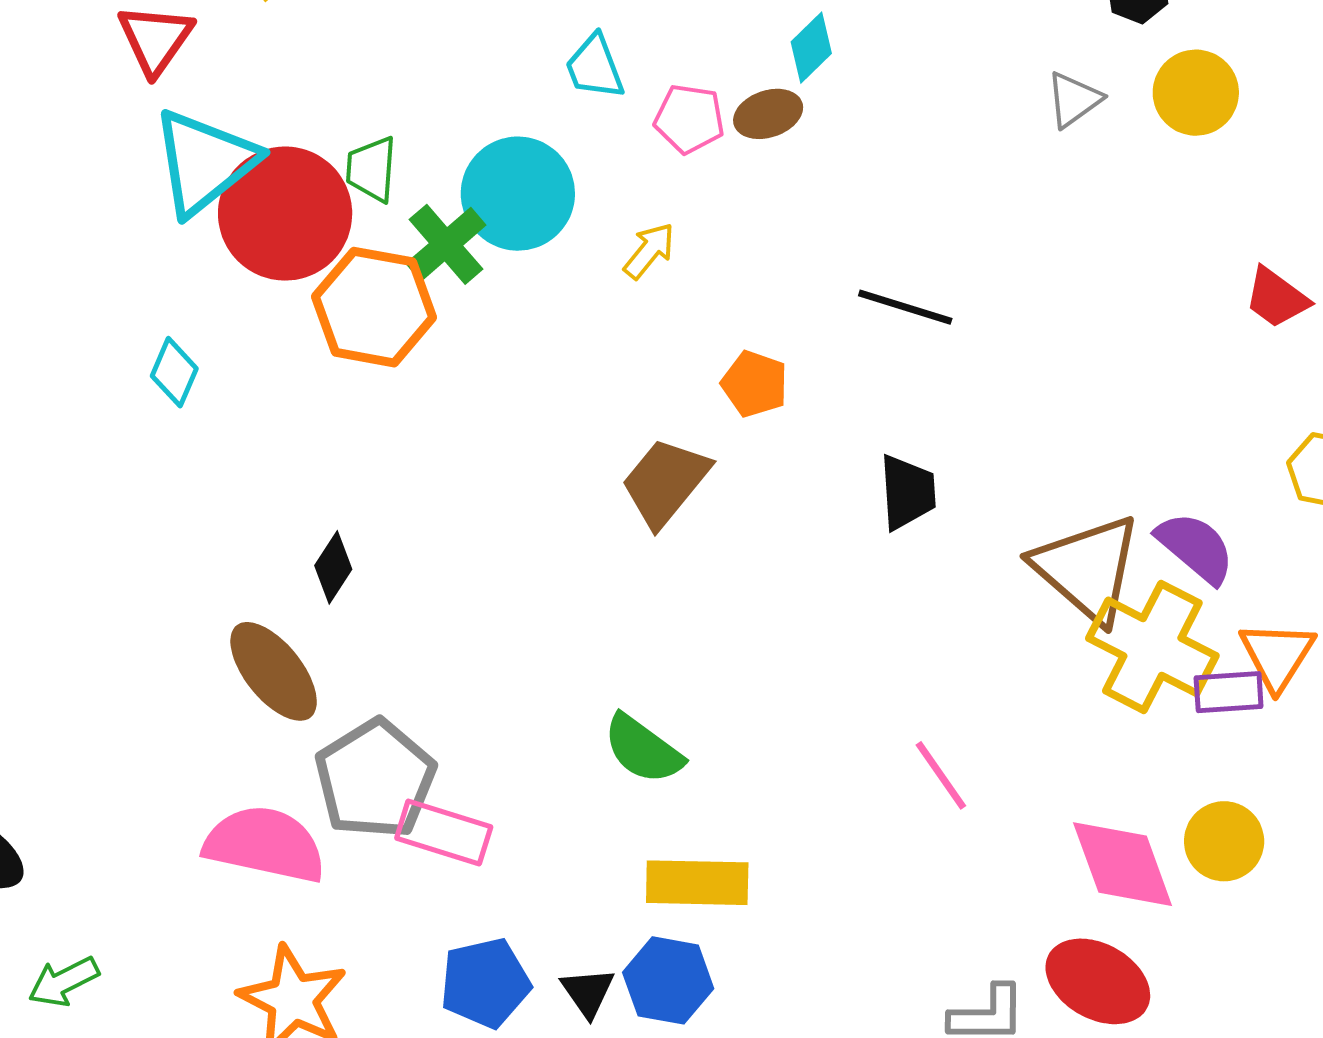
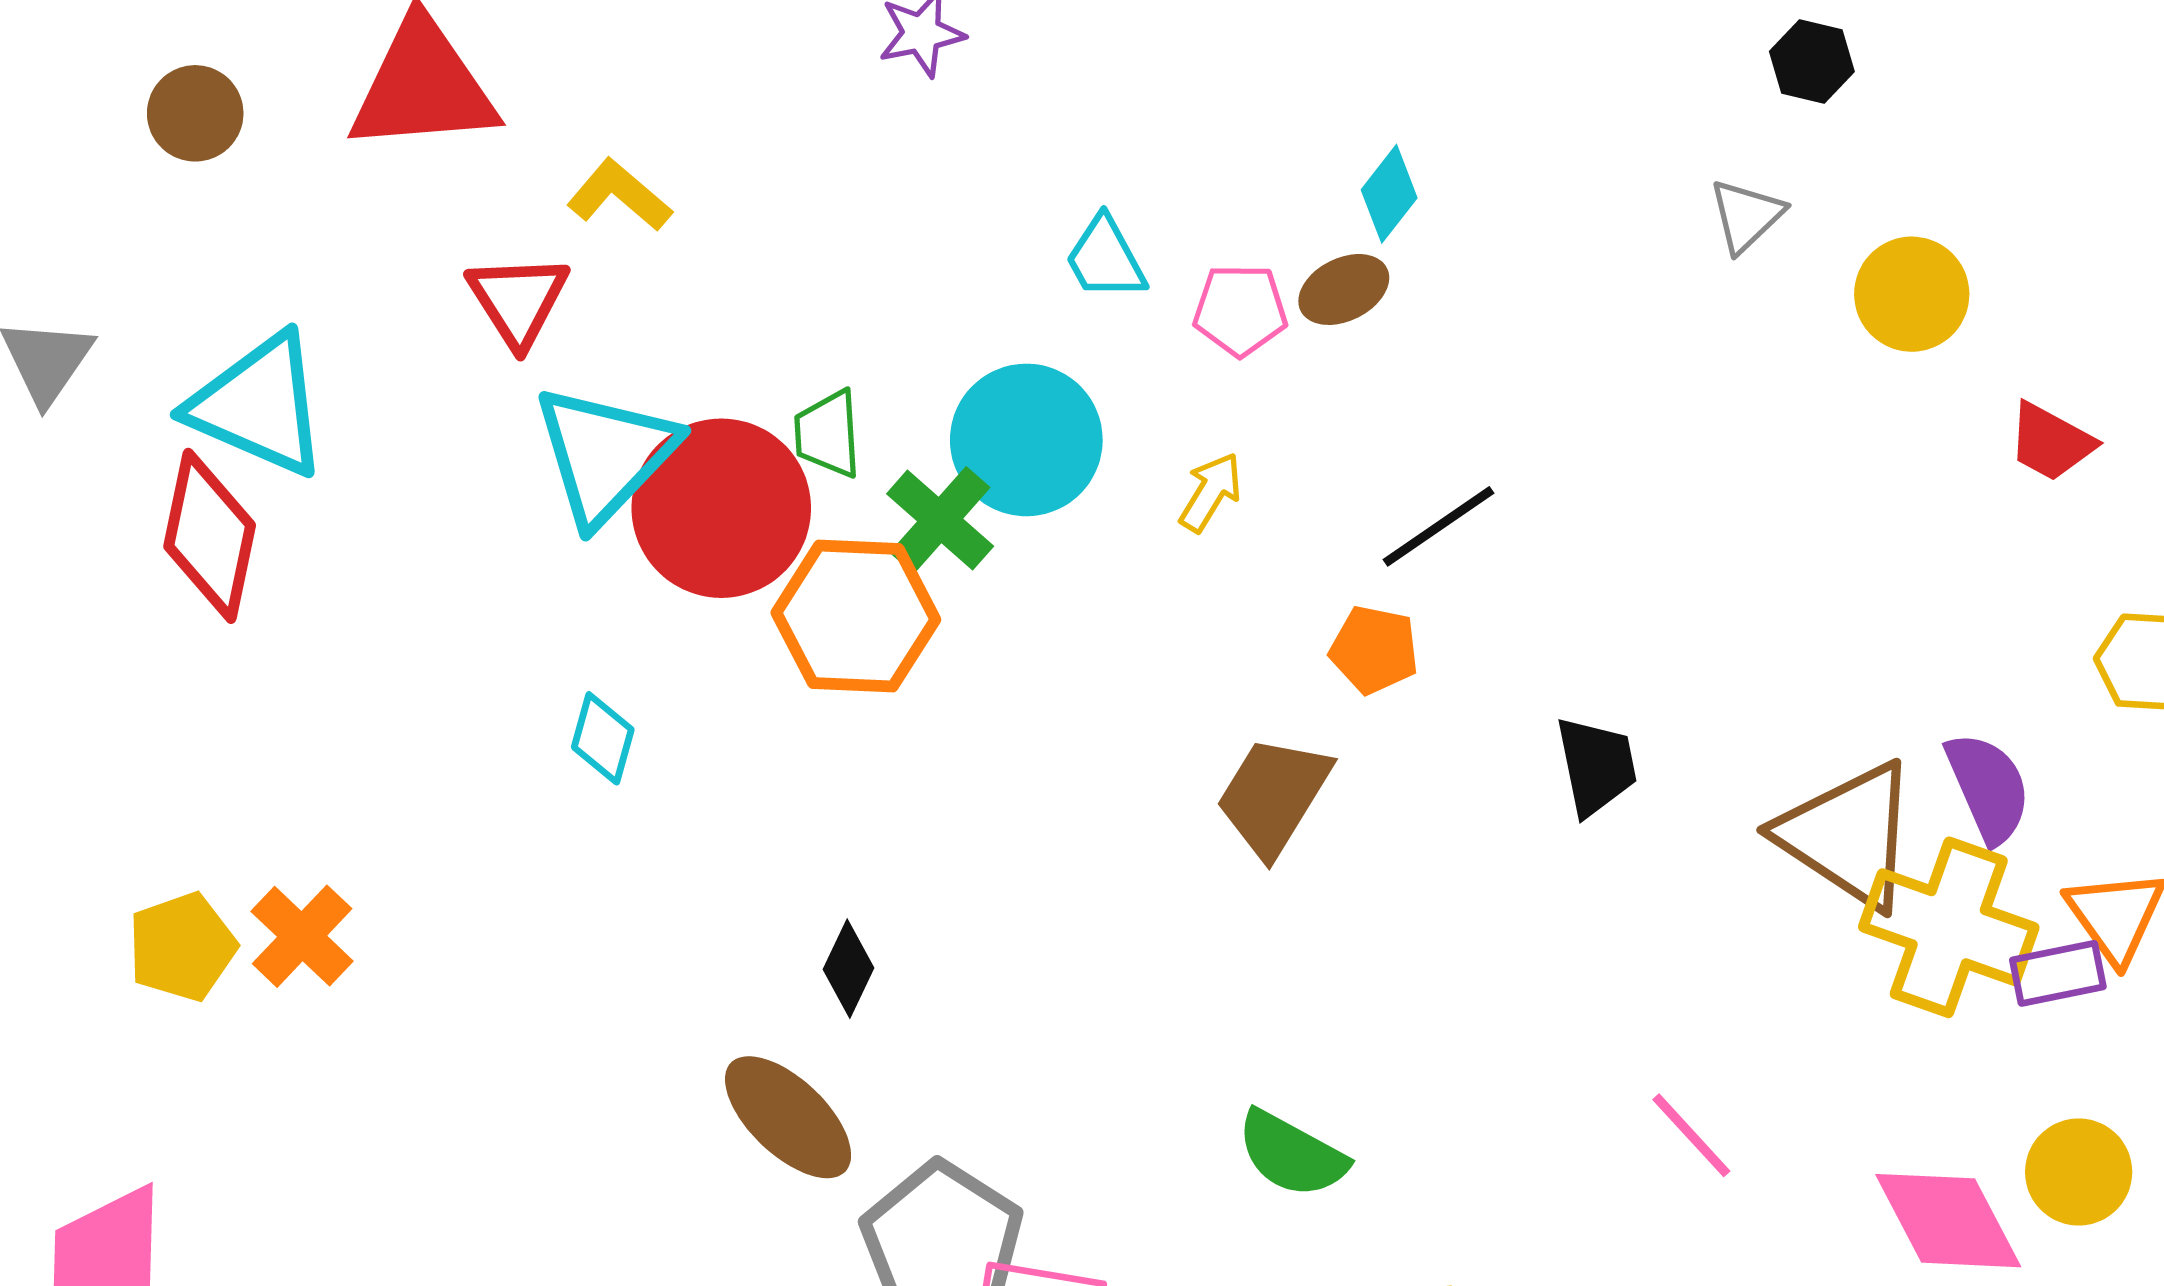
yellow circle: (1196, 93) -> (1912, 294), moved
black line: (905, 307) -> (1438, 526), moved, turned -44
purple semicircle: (1196, 547) -> (1988, 788), turned 34

